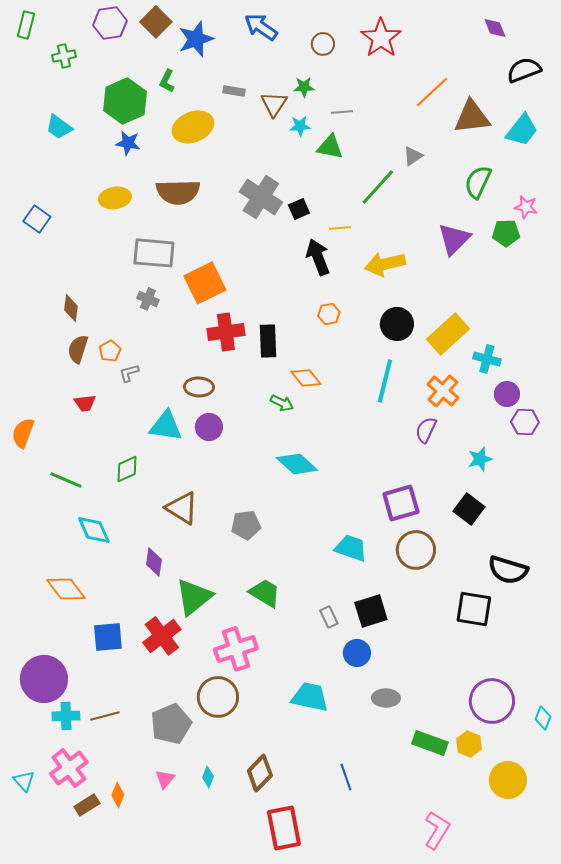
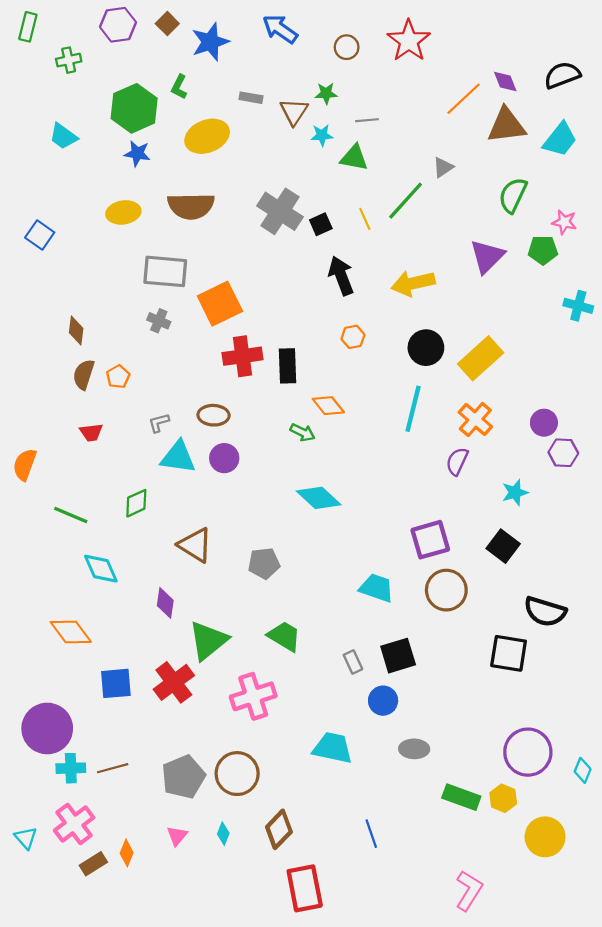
brown square: (156, 22) -> (167, 24), size x0.7
purple diamond: (495, 28) -> (505, 82), moved
yellow line: (340, 228) -> (365, 219), moved, turned 70
cyan cross: (487, 359) -> (578, 306), moved
gray L-shape: (129, 373) -> (159, 423), moved
brown circle: (218, 697) -> (237, 774), moved

